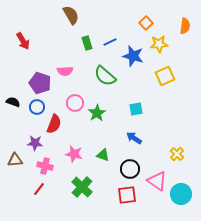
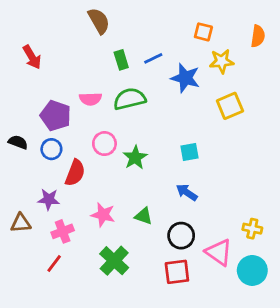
orange square: (146, 23) -> (203, 32), turned -32
green semicircle: (105, 76) -> (130, 99), moved, turned 125
yellow cross: (177, 154) -> (252, 229), moved, turned -32
pink cross: (45, 166) -> (63, 231), turned -35

